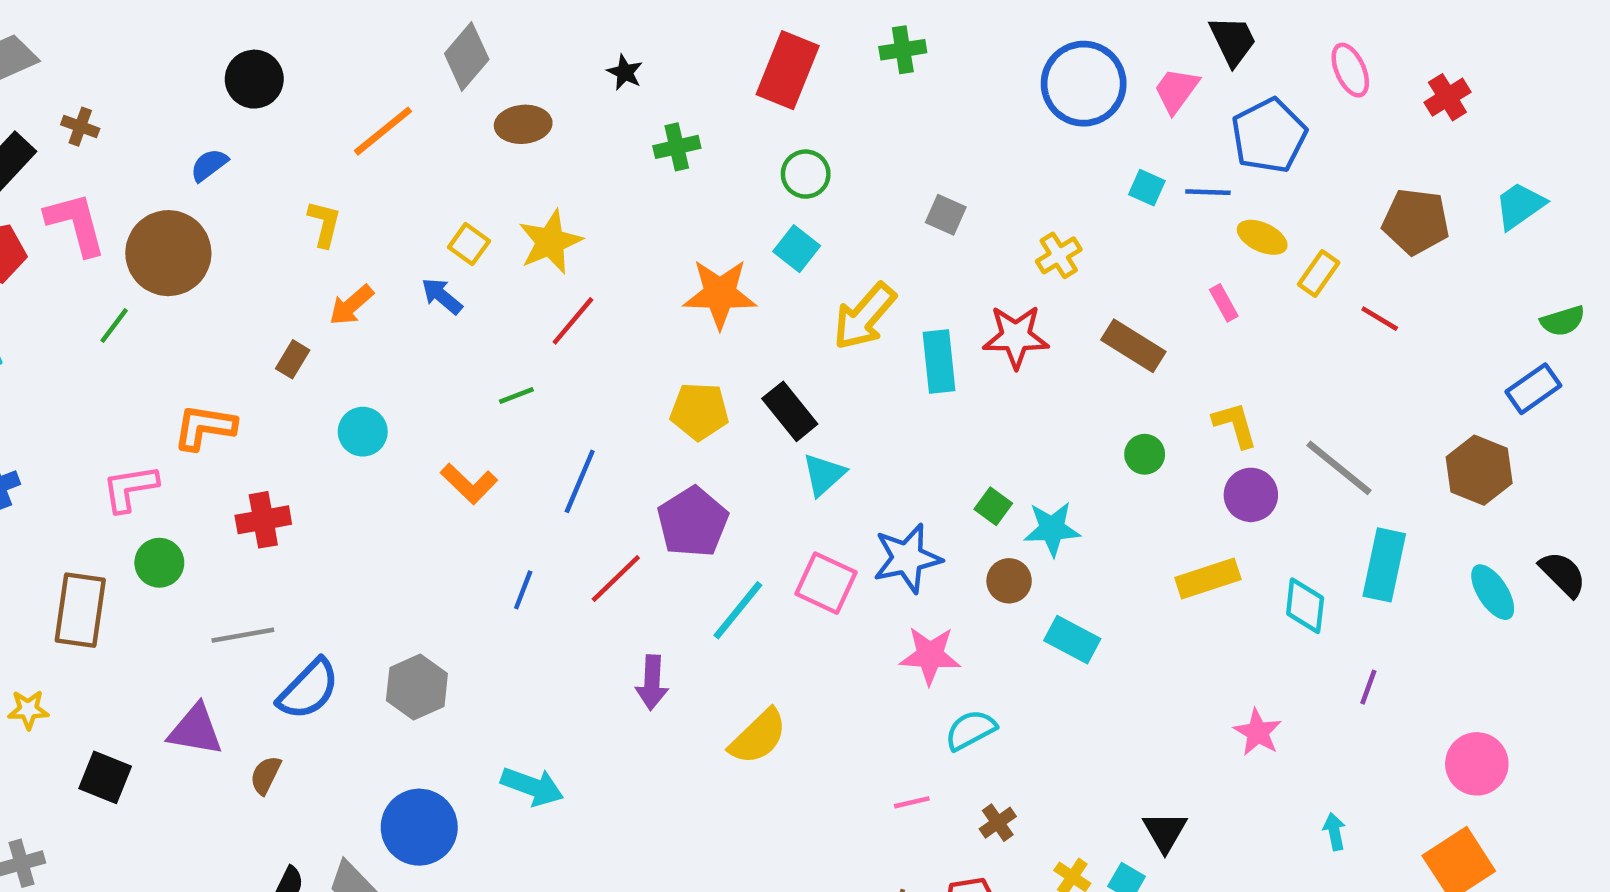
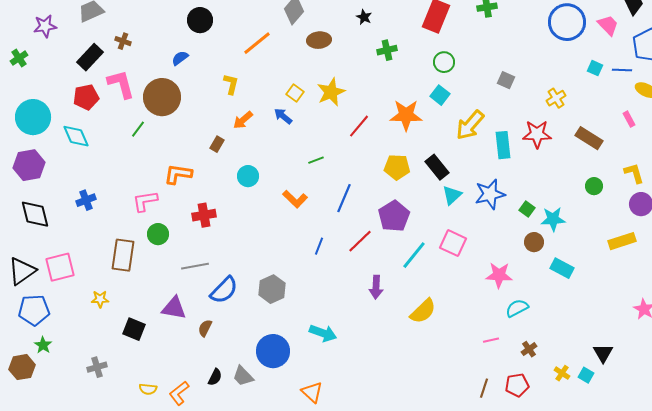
pink trapezoid: (1176, 90) -> (608, 25), turned 100
red line: (573, 321) -> (359, 126), moved
blue star: (907, 558) -> (490, 194), moved

